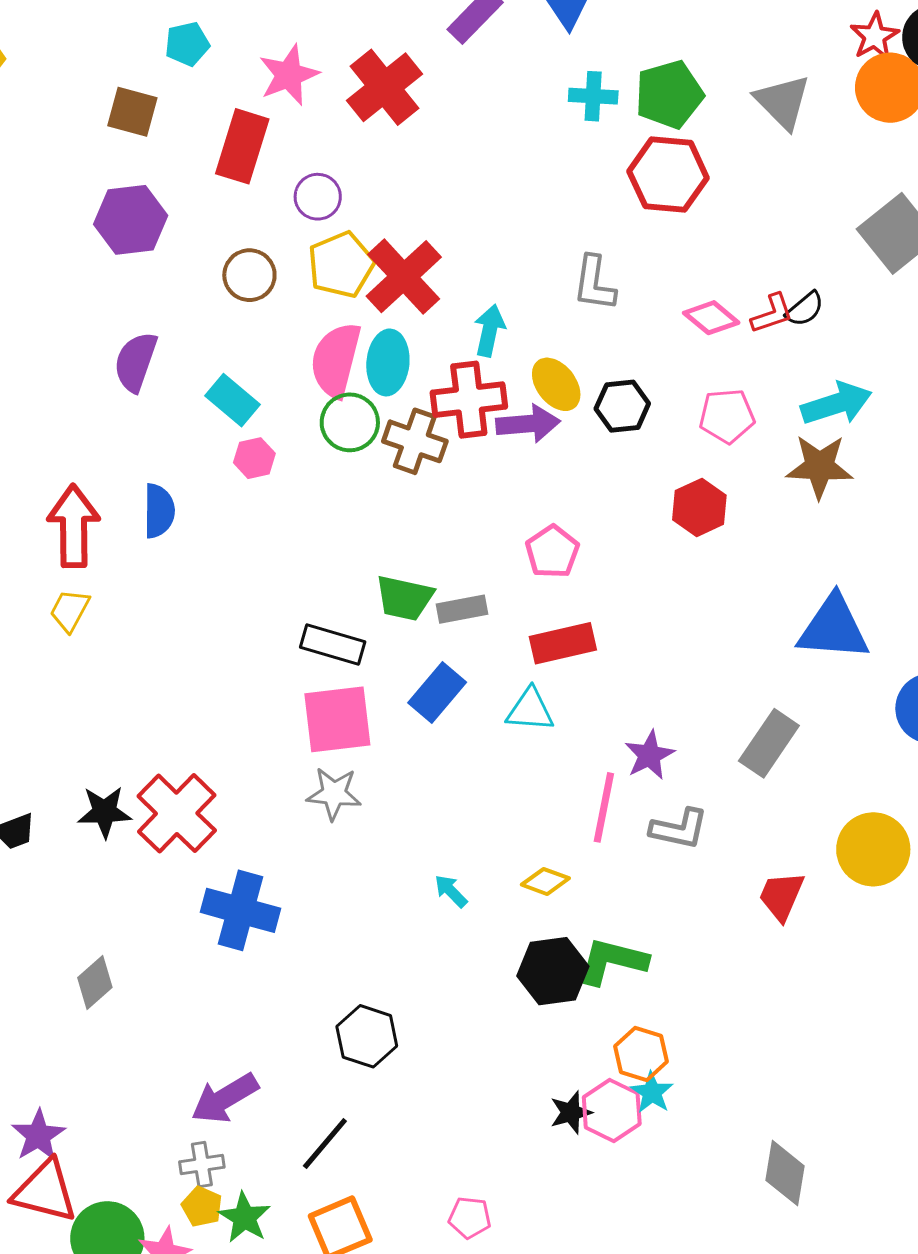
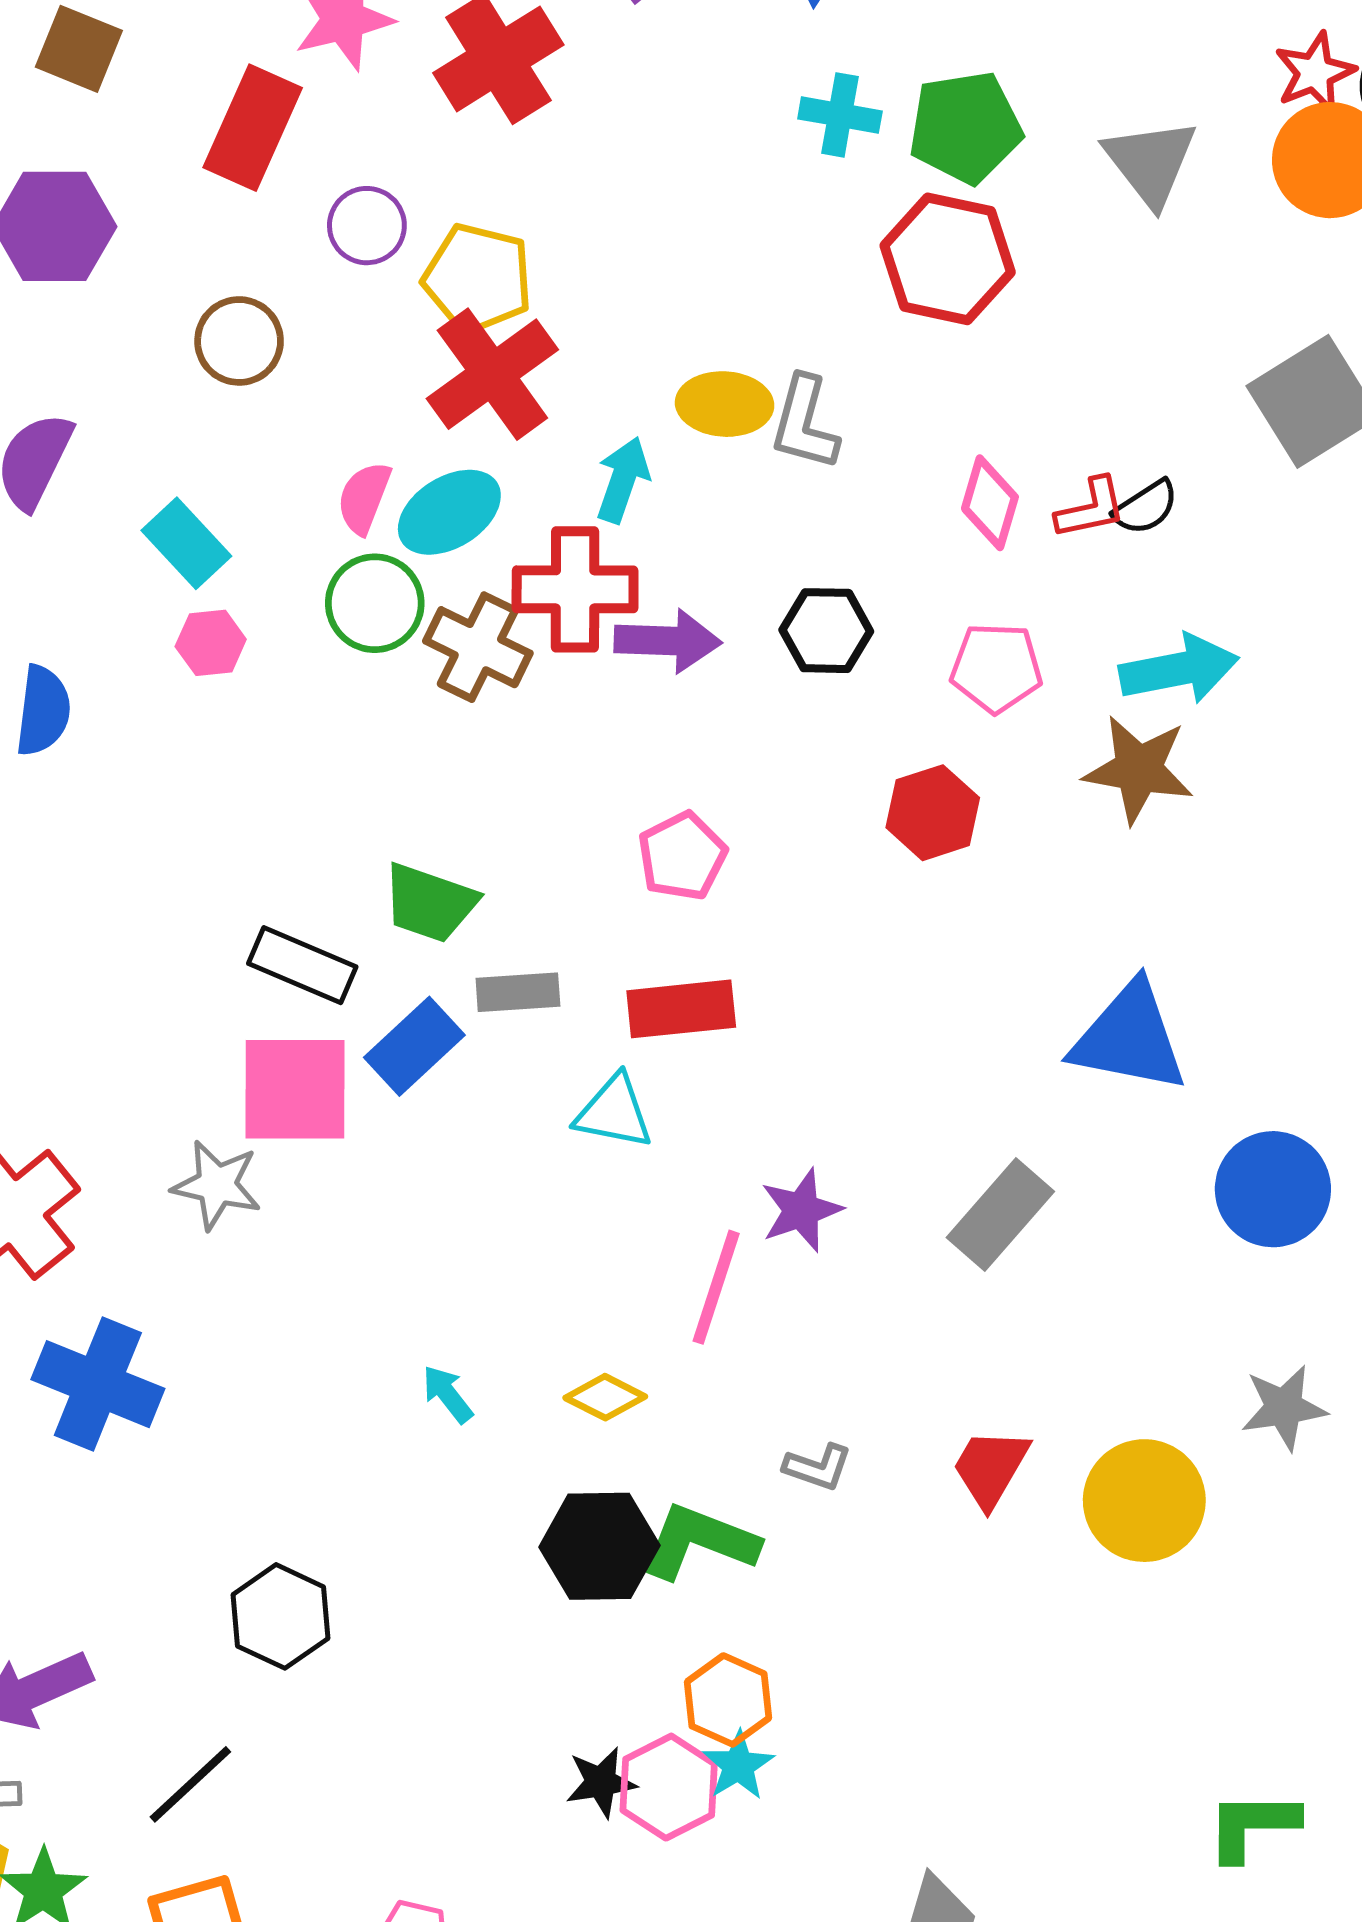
yellow pentagon: (341, 265) -> (478, 278), moved, turned 30
pink diamond: (711, 318) -> (990, 503), turned 60
pink semicircle: (336, 360) -> (364, 498), size x0.6
cyan ellipse: (388, 362) -> (449, 512), turned 46
yellow ellipse: (556, 384) -> (725, 404), moved, turned -56
gray rectangle: (462, 609) -> (518, 992), moved
blue rectangle: (437, 692) -> (414, 1046), moved
gray star: (334, 794) -> (217, 1185), moved
gray L-shape: (679, 829) -> (818, 1467), moved, size x0.7
yellow circle: (873, 849) -> (1144, 1501), moved

